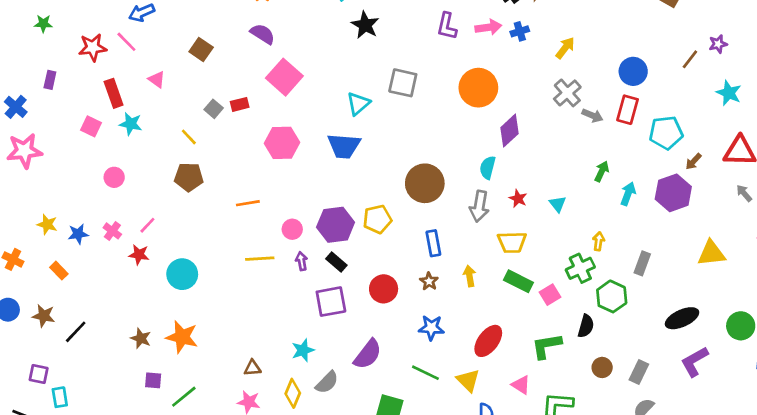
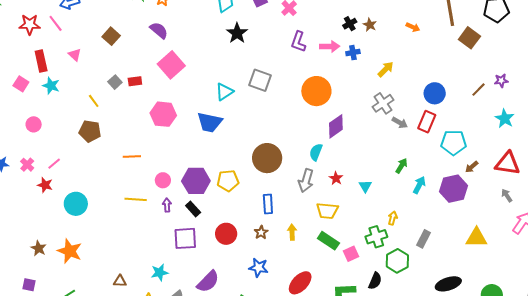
purple square: (153, 380) -> (29, 285), moved

